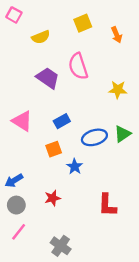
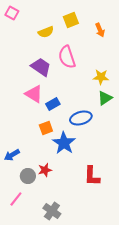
yellow semicircle: (41, 37) -> (46, 32), moved
pink triangle: (22, 121) -> (34, 94), moved
green triangle: (122, 134) -> (105, 98), moved
blue star: (75, 167) -> (64, 143), size x1.6
gray circle: (16, 205) -> (28, 176), moved

